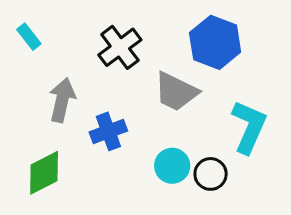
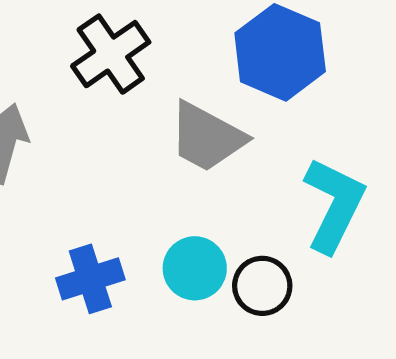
blue cross: (108, 131) -> (90, 279), moved

